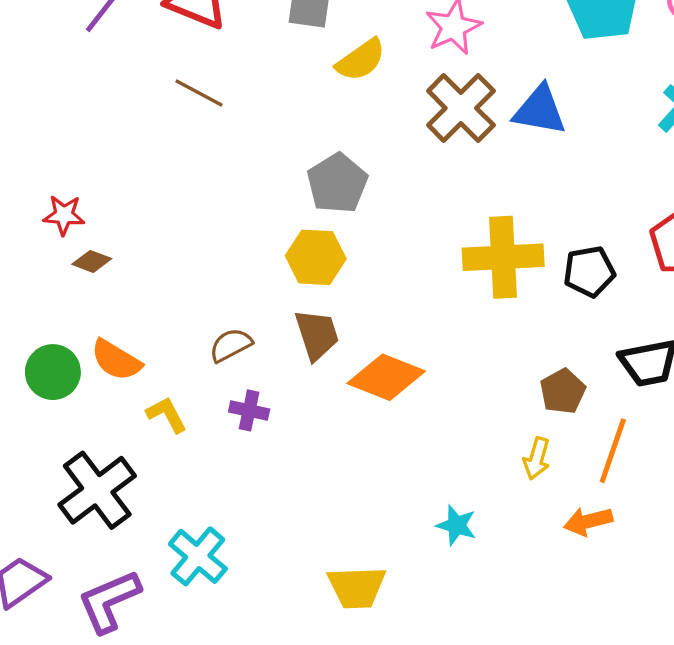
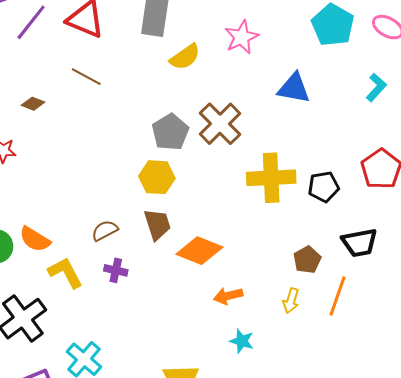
brown cross: (461, 108) -> (220, 124), moved
brown diamond: (92, 261) -> (33, 104), moved
yellow L-shape: (167, 415) -> (65, 273), size x1.4
orange arrow: (588, 521) -> (228, 296), moved

